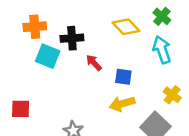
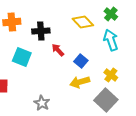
cyan square: (48, 56) -> (22, 57), moved
blue square: (123, 77) -> (81, 61), turned 32
yellow cross: (172, 95) -> (111, 75), moved

